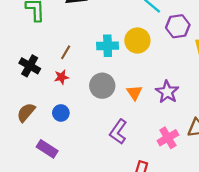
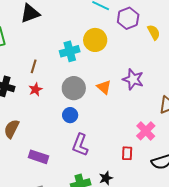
blue circle: (61, 113) -> (70, 115), moved
purple L-shape: (118, 132) -> (80, 145), moved
pink cross: (168, 138) -> (146, 131), moved

